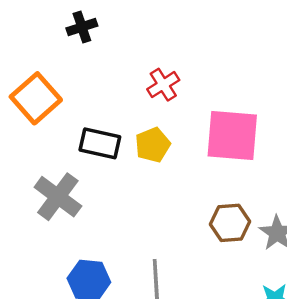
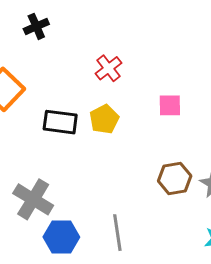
pink square: (232, 136) -> (170, 105), size x0.5
gray cross: (58, 197) -> (33, 199), moved

